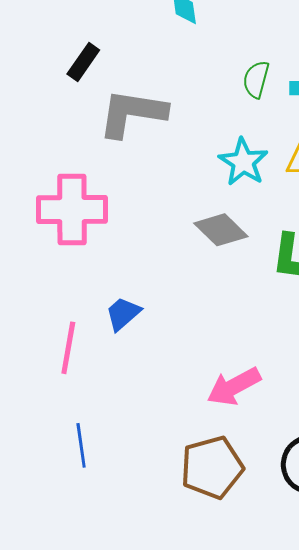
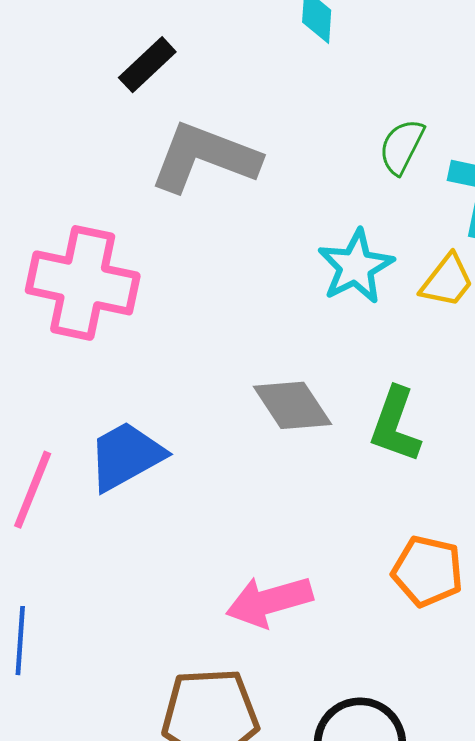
gray diamond: (221, 230) -> (292, 405), moved
blue trapezoid: (123, 314) -> (126, 456), size x1.4

